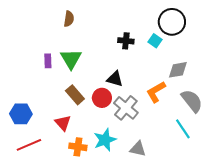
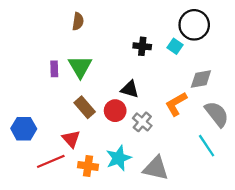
gray cross: (126, 108) -> (142, 122), size x0.7
red line: (29, 145) -> (51, 161), moved
gray triangle: (138, 149) -> (156, 168), size x1.4

